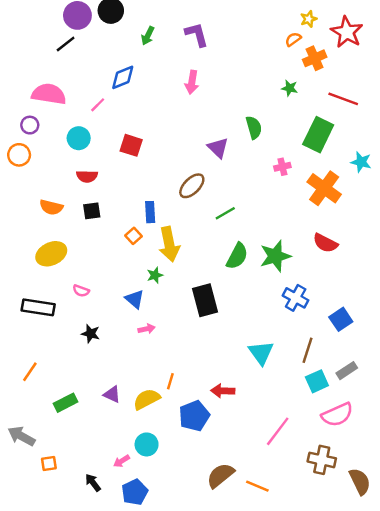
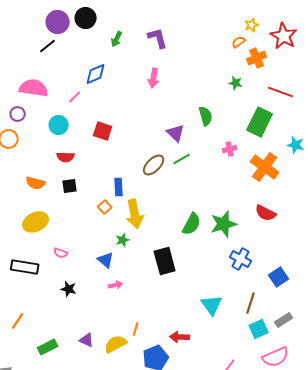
green line: (225, 213) -> (182, 159), moved

